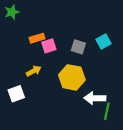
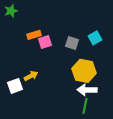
yellow arrow: (34, 71) -> (31, 76), moved
yellow hexagon: (72, 77) -> (84, 71), moved
green line: (107, 111) -> (85, 106), moved

